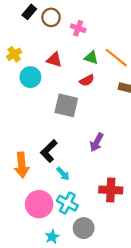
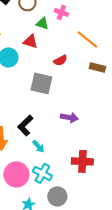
pink cross: (78, 28) -> (61, 12), moved
green triangle: (91, 58) -> (42, 23), moved
purple arrow: (97, 142) -> (69, 117), turned -108

